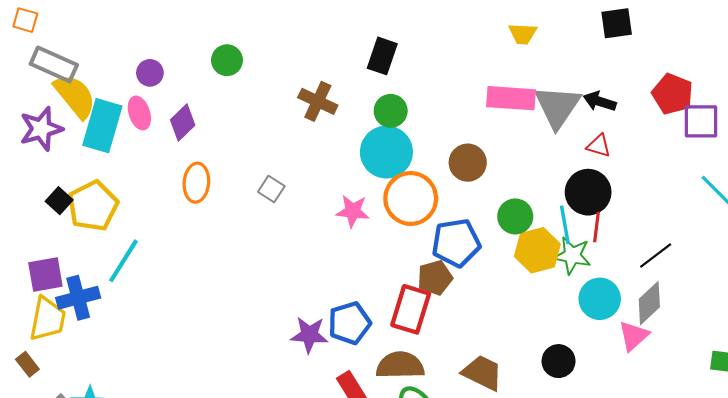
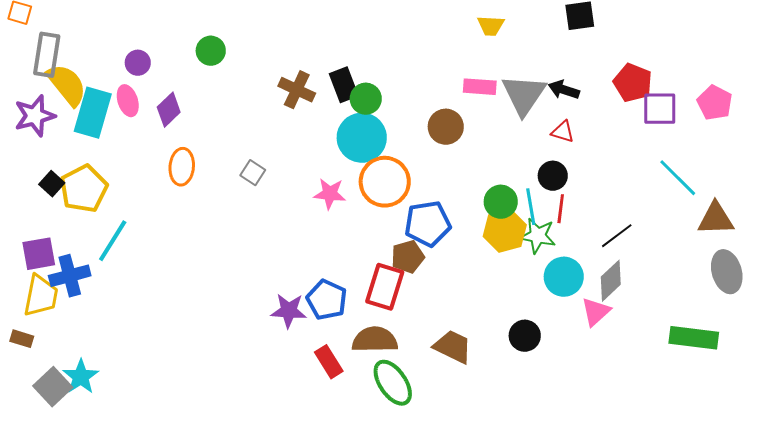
black rectangle: (382, 56) -> (344, 85), moved, turned -40
gray rectangle: (54, 64) -> (47, 55), turned 75
pink rectangle: (511, 98) -> (480, 87), size x0.7
brown circle: (468, 163) -> (446, 127), moved
black circle: (588, 192) -> (553, 176), size x0.7
green circle: (515, 216) -> (501, 202), moved
blue pentagon: (349, 323) -> (327, 300), turned -30
brown rectangle: (27, 364) -> (22, 339), turned -35

